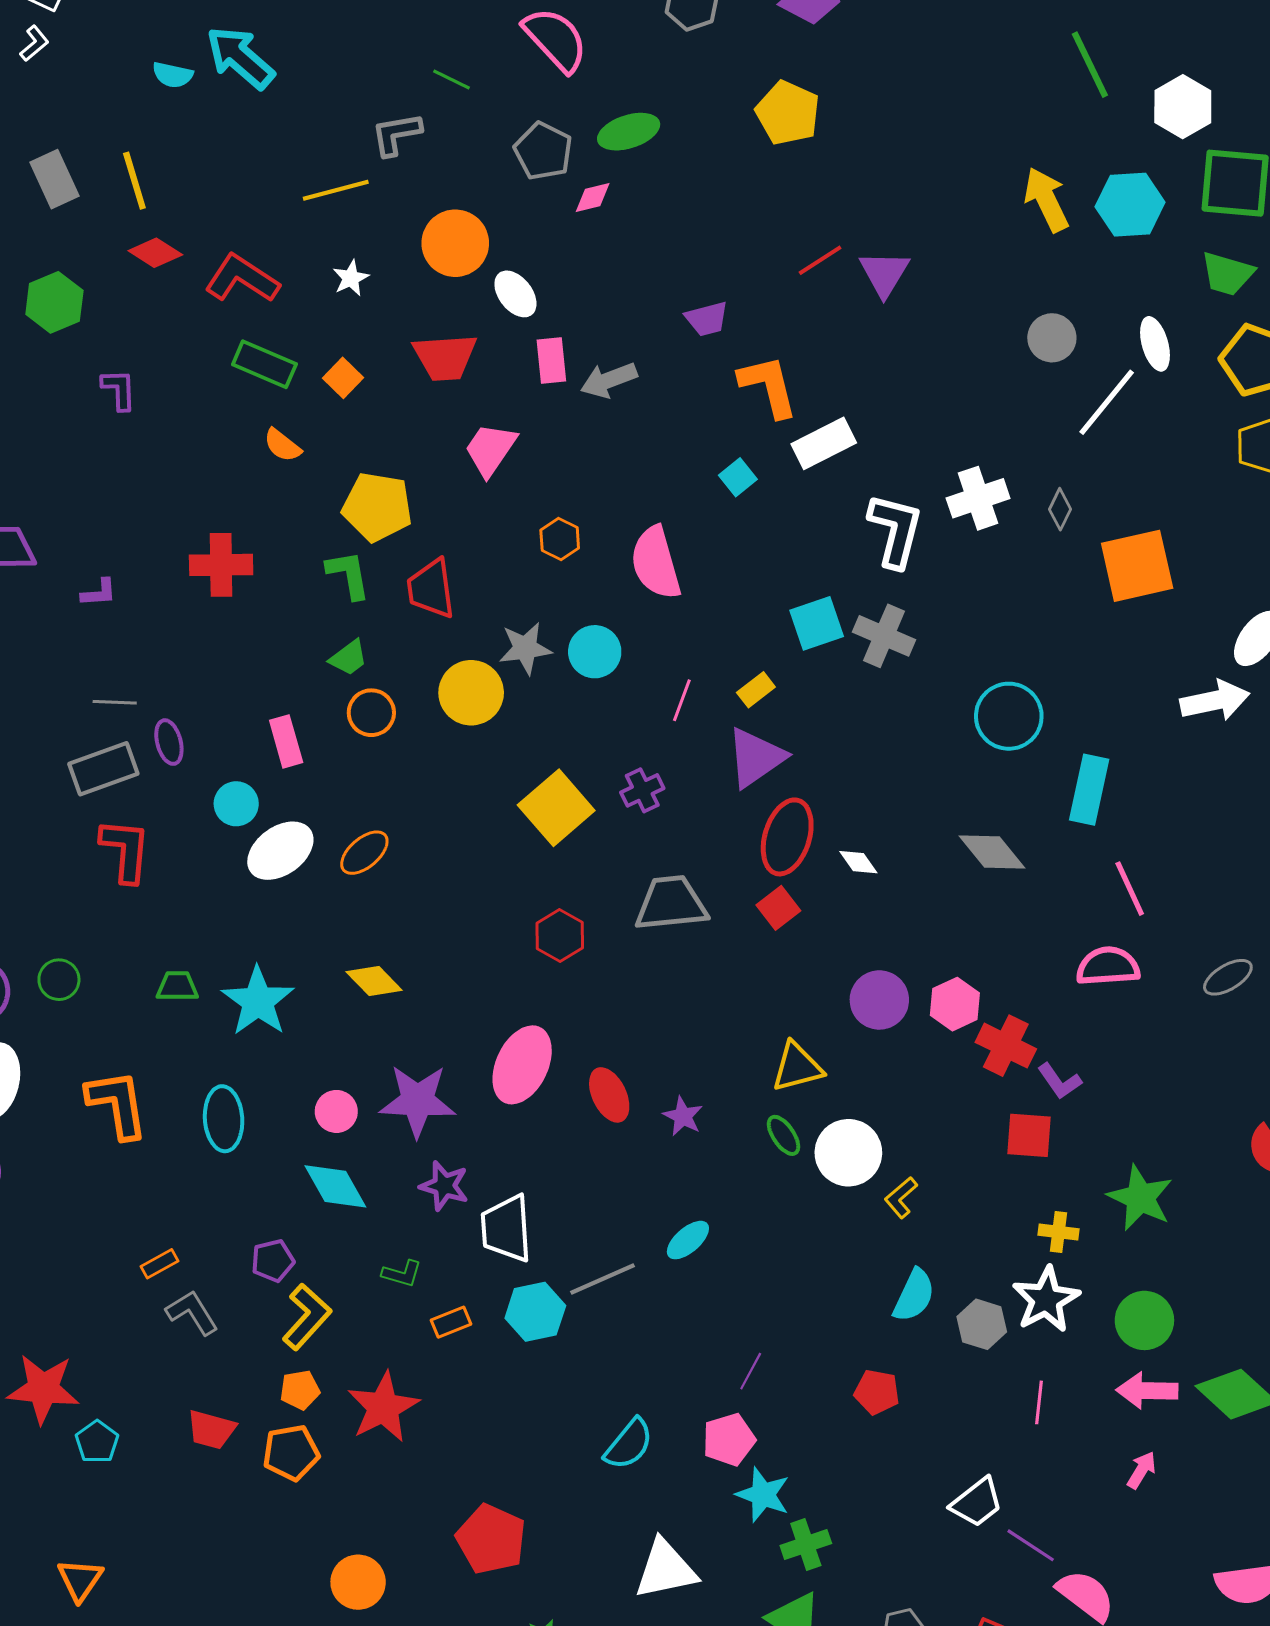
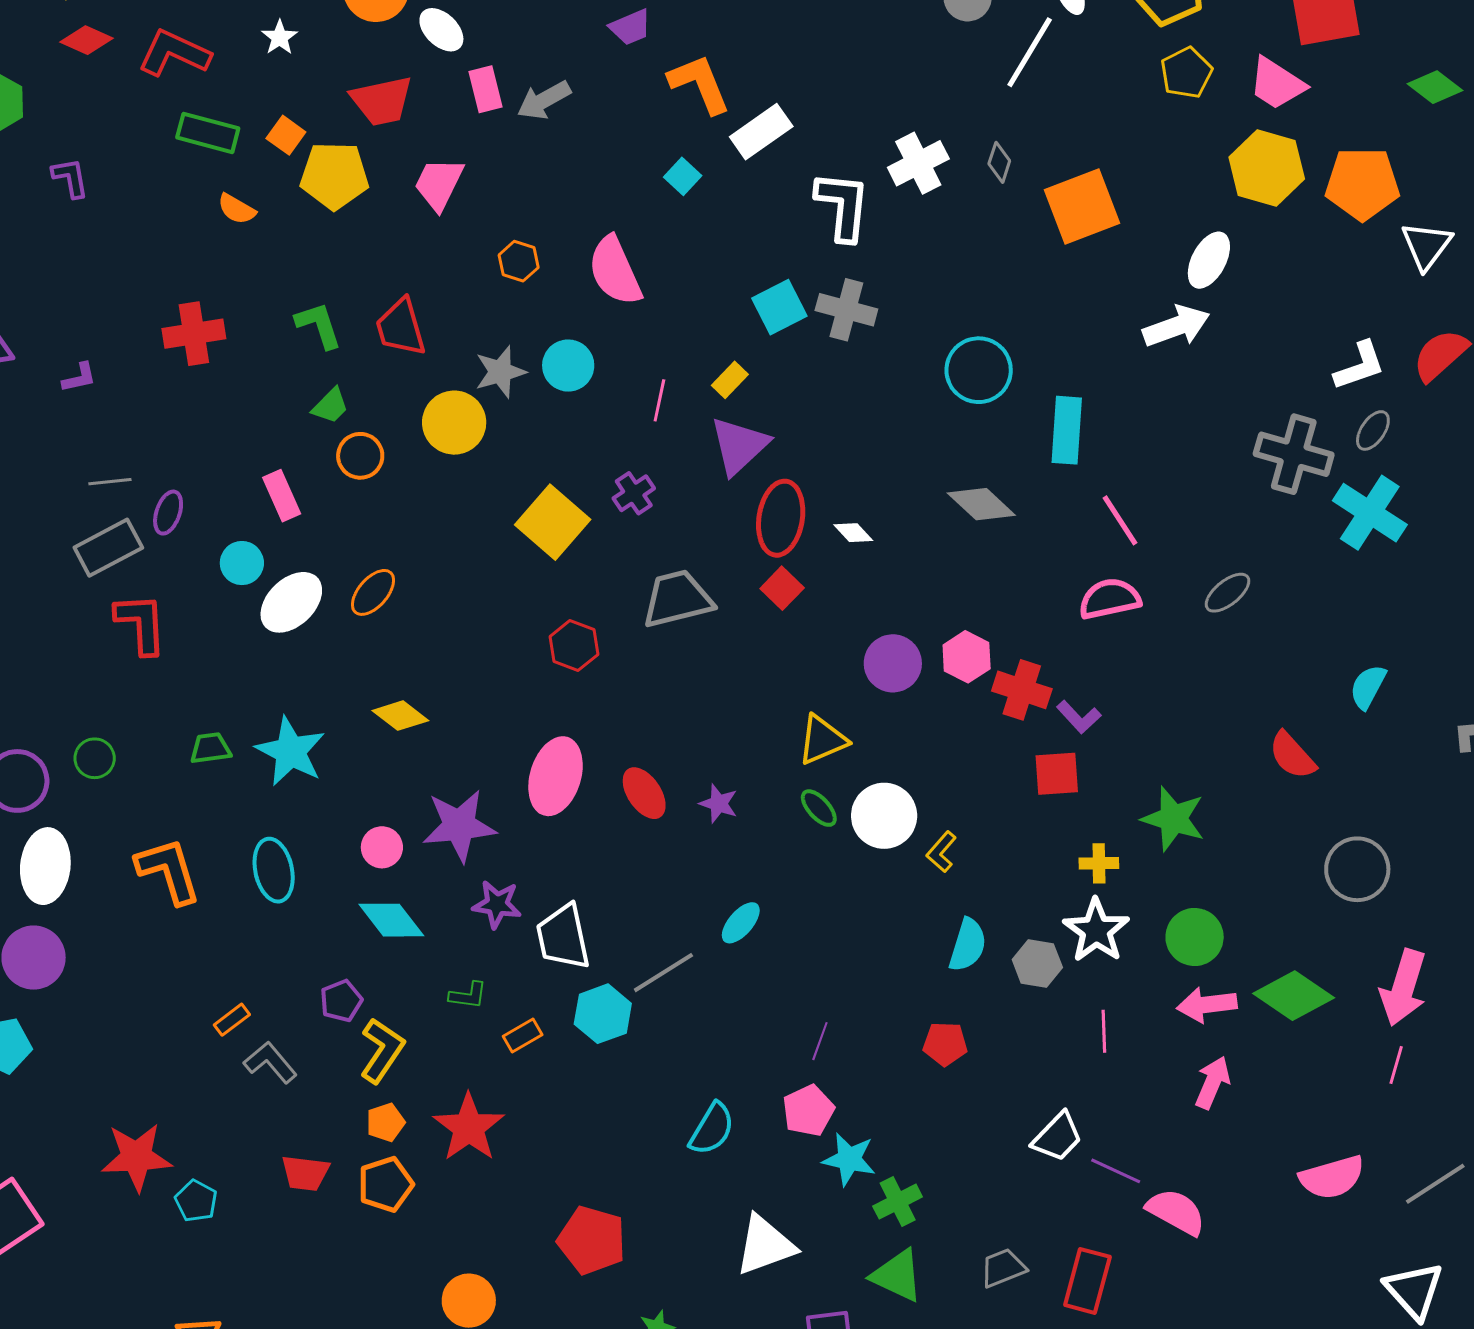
yellow pentagon: (377, 507) -> (334, 176), moved
purple ellipse: (169, 742) -> (168, 513), turned 42
pink arrow: (1142, 1470) -> (1213, 1082), size x1.4

